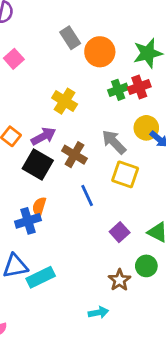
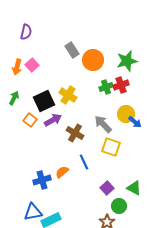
black square: (38, 165) -> (44, 101), moved, turned 35
orange semicircle: (39, 207) -> (62, 172), moved, turned 32
green circle: (146, 266) -> (119, 206), moved

